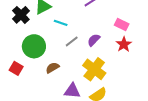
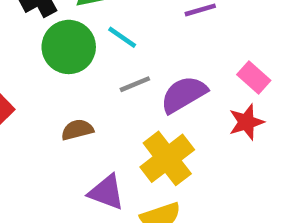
purple semicircle: (94, 40) -> (184, 94), size x1.5
green circle: (34, 46) -> (69, 47), moved

